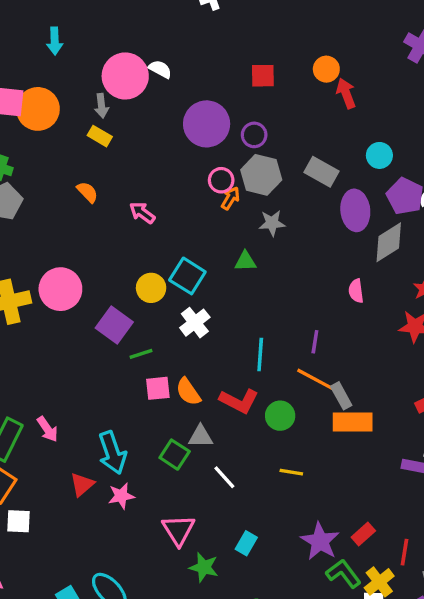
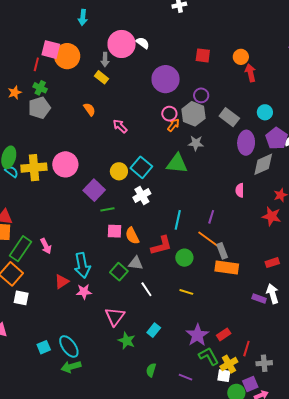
purple circle: (254, 135) -> (201, 95), moved
green triangle: (245, 261) -> (177, 164), size x1.6
red L-shape: (239, 401) -> (161, 245), turned -50

